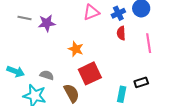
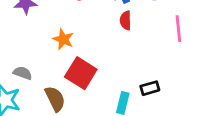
pink line: (149, 43) -> (178, 29), moved
red square: (90, 73) -> (81, 73), turned -35

